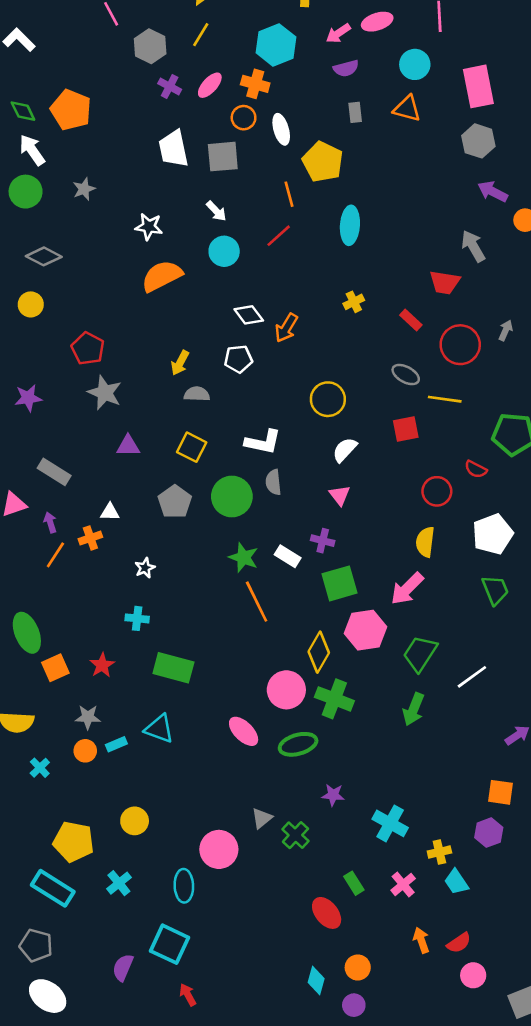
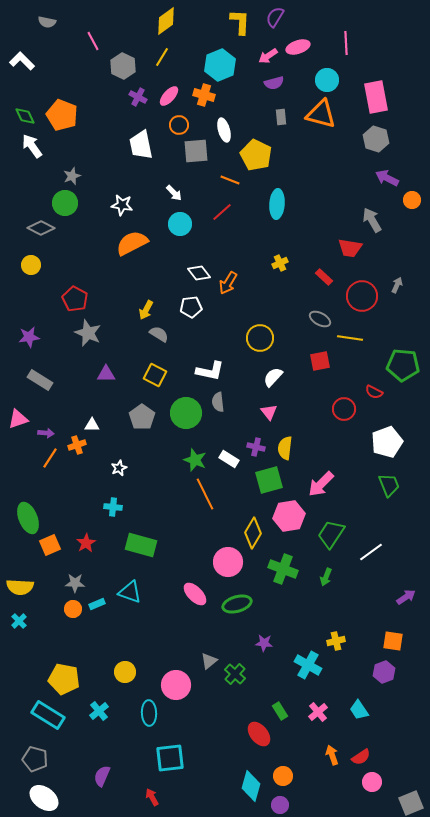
orange triangle: (407, 109) -> (321, 114), size x1.4
orange circle: (244, 118) -> (179, 125), moved
gray square: (223, 157) -> (196, 151), moved
green circle: (26, 192) -> (65, 203), moved
orange line: (289, 194) -> (230, 180), turned -54
gray semicircle: (197, 394) -> (159, 334), turned 30
gray rectangle: (54, 472) -> (40, 380), moved
purple arrow: (50, 522) -> (46, 433), turned 112
yellow semicircle: (425, 542) -> (285, 448), moved
green cross: (334, 699) -> (283, 569), moved
green arrow: (414, 709) -> (326, 577), size x0.7
cyan cross: (40, 768) -> (19, 621), moved
yellow circle: (135, 821) -> (125, 672), moved
yellow cross: (439, 852) -> (336, 641), moved
cyan square: (170, 944) -> (170, 758), moved, turned -32
cyan diamond: (316, 980) -> (251, 786), size x1.4

